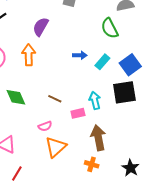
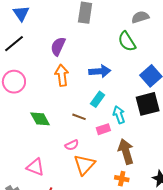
orange arrow: (29, 55) -> (62, 75), moved
blue arrow: (80, 55) -> (100, 71), size x1.5
cyan rectangle: (102, 62) -> (98, 99), moved

